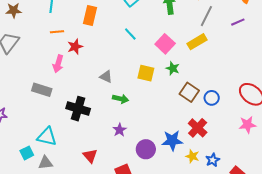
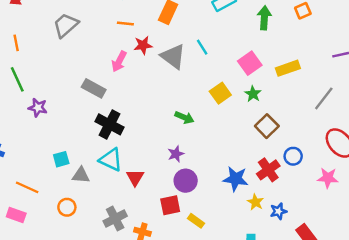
gray line: (206, 16) -> (324, 98), moved
cyan line: (130, 34) -> (202, 47), moved
yellow square: (146, 73) -> (220, 93), turned 30
gray triangle: (106, 77) -> (173, 57), moved, size x1.6
blue circle: (212, 98) -> (293, 156), moved
black cross: (78, 109) -> (109, 124), moved
cyan triangle: (47, 137) -> (111, 160), moved
purple circle: (146, 149) -> (186, 181), moved

